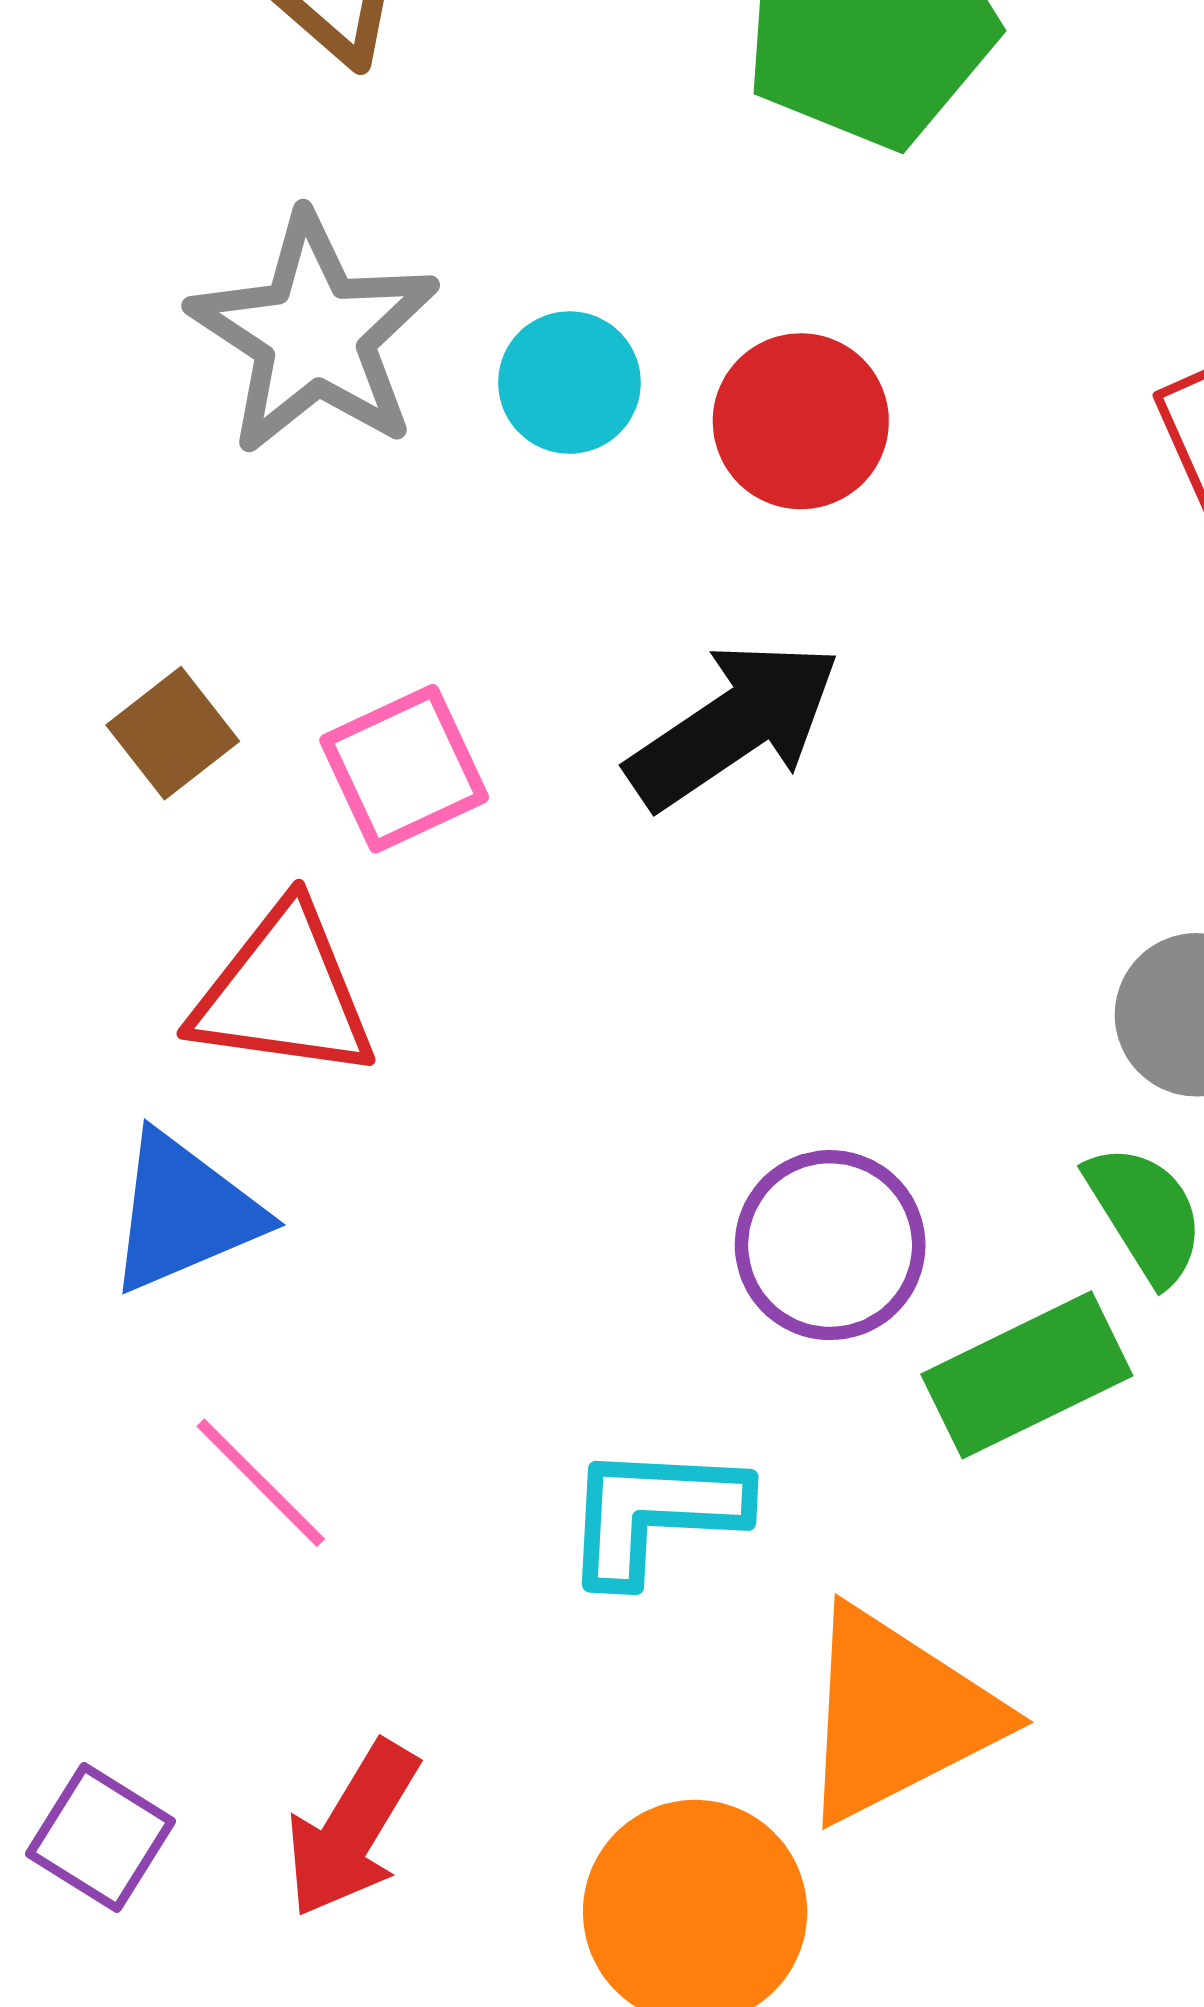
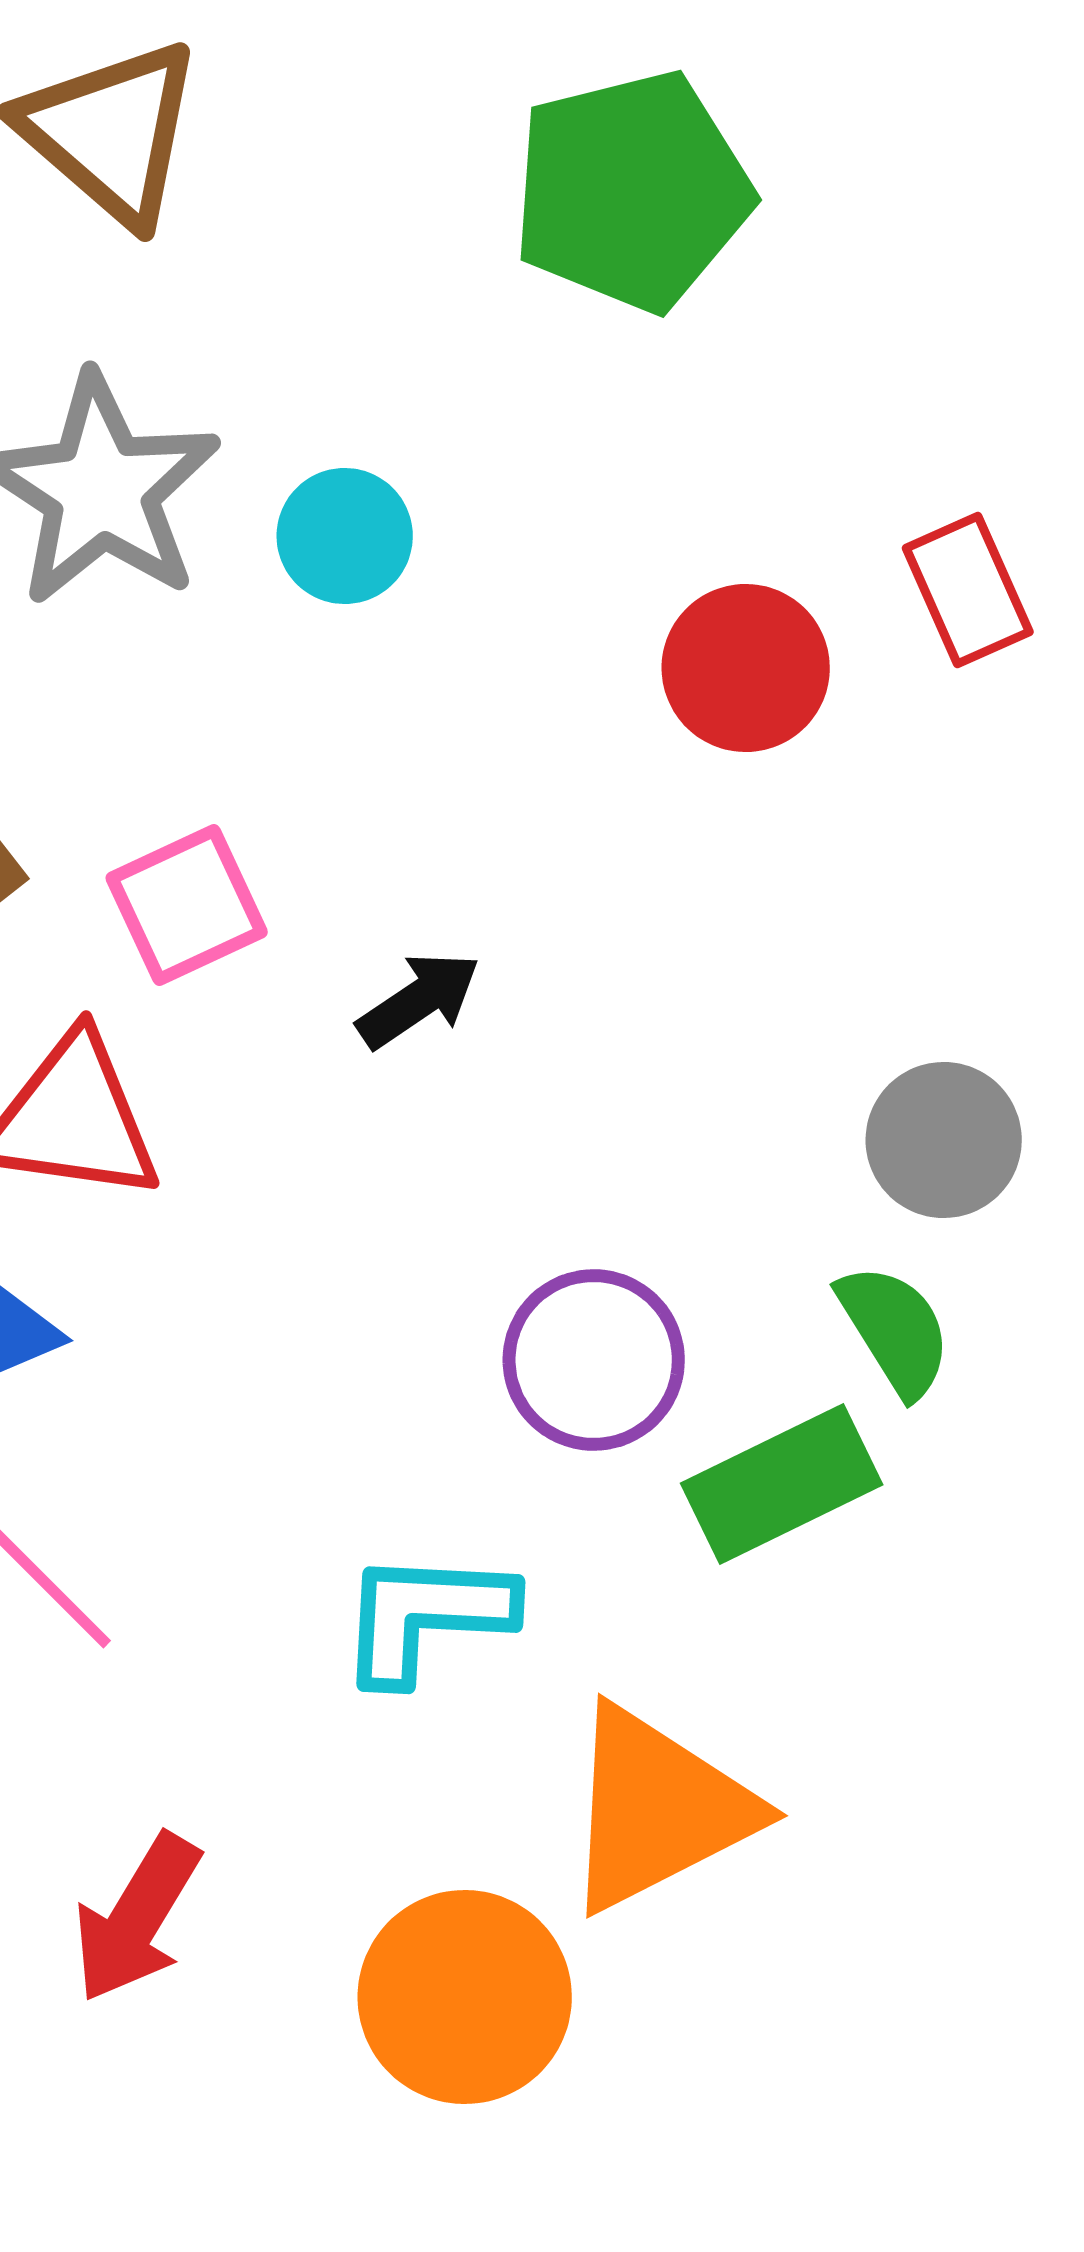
red circle: (801, 421) -> (746, 668), moved
black arrow: (734, 725) -> (419, 1000), moved, size x0.6

